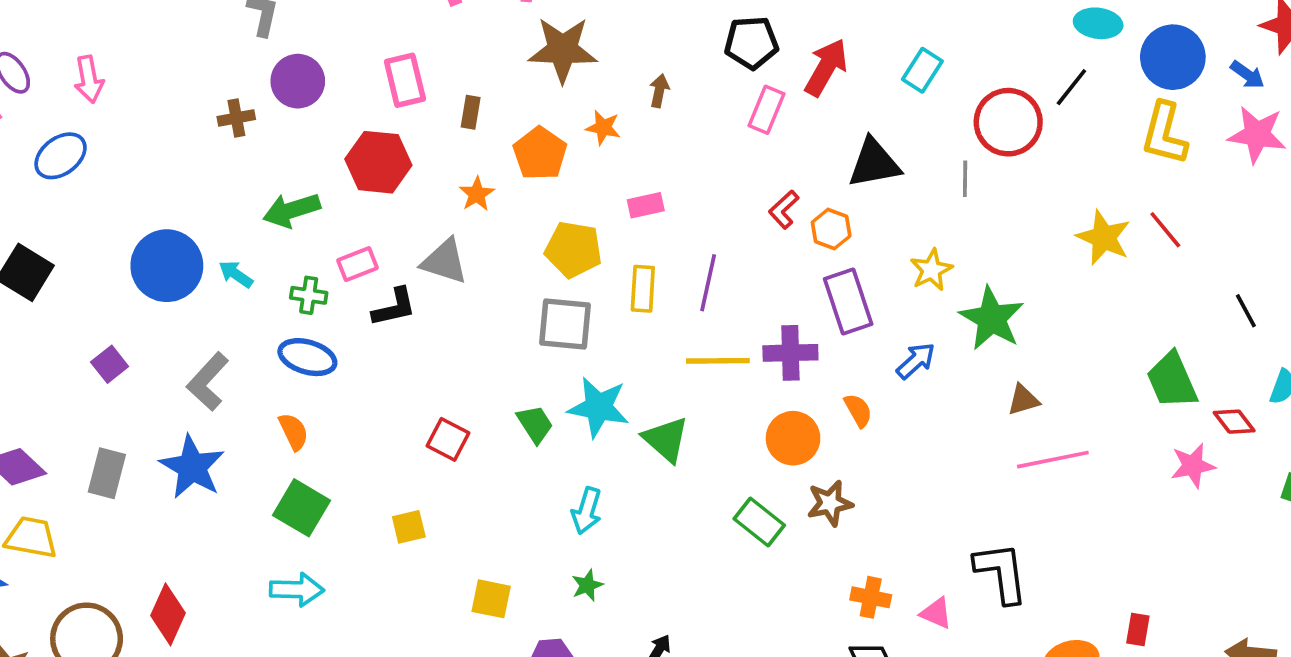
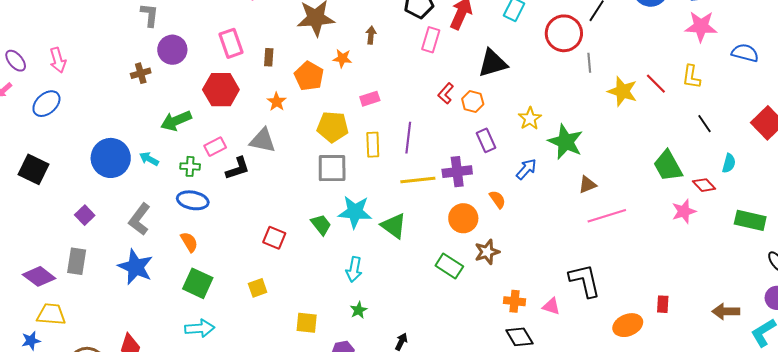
yellow L-shape: (1164, 133) -> (691, 77), moved, size x0.7
gray line: (965, 179) -> (589, 63), moved
purple rectangle: (848, 302) -> (486, 140), size x0.7
gray rectangle: (107, 473) -> (77, 261), moved

